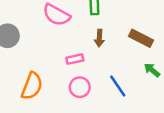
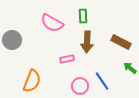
brown arrow: (99, 38) -> (87, 42), size x1.5
pink circle: (80, 87) -> (80, 86), moved

